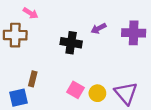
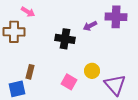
purple cross: (134, 33) -> (116, 17), moved
yellow circle: (97, 93) -> (92, 71), moved

